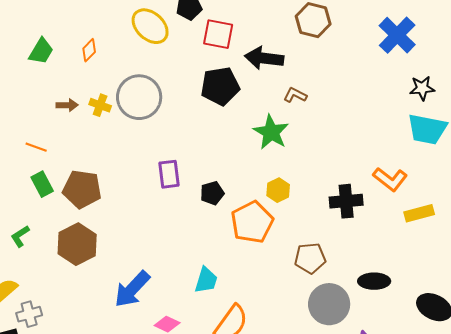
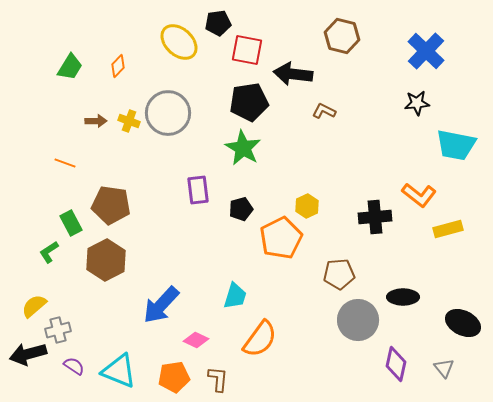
black star: (422, 88) -> (417, 103), moved
green star: (271, 132) -> (243, 148), moved
green rectangle: (42, 184) -> (71, 223), moved

